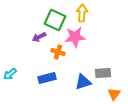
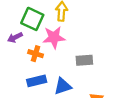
gray rectangle: (103, 73) -> (84, 60), moved
blue rectangle: (47, 78) -> (37, 81), moved

